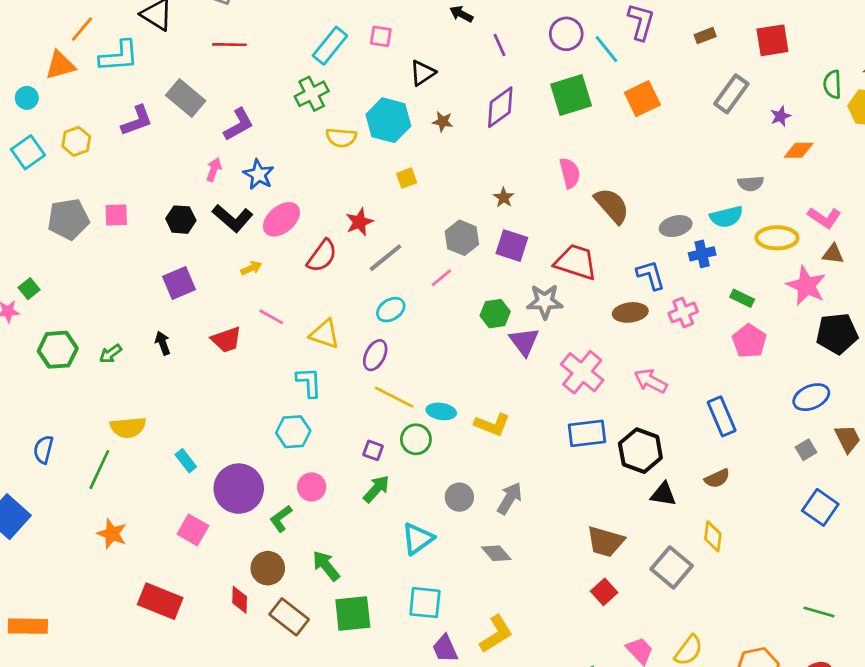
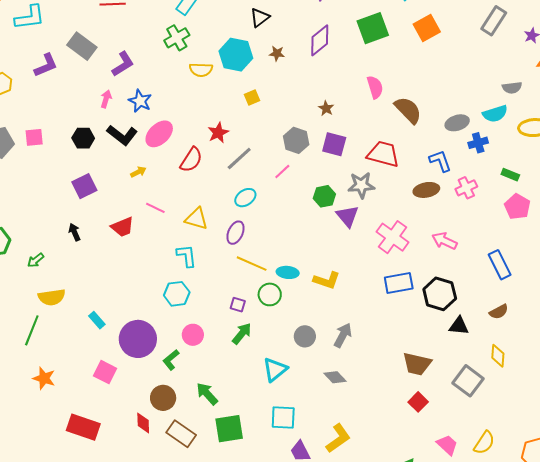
green arrow: (111, 354) -> (36, 260), moved

